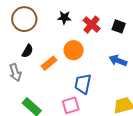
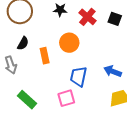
blue arrow: (118, 61) -> (113, 71), moved
orange rectangle: (49, 63) -> (45, 56), turned -63

